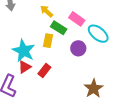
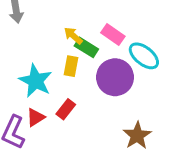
yellow arrow: (47, 11) -> (73, 36), moved
purple circle: (78, 48) -> (115, 77), size x1.6
red triangle: (25, 67) -> (36, 117), moved

